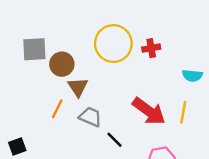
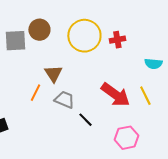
brown circle: (62, 64) -> (39, 30), moved
yellow line: (183, 112) -> (145, 96), turned -36

